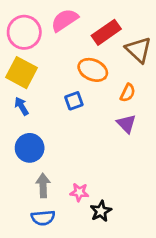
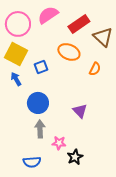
blue square: (74, 101) -> (41, 67), moved
purple triangle: (126, 124) -> (80, 111), moved
blue circle: (30, 148) -> (38, 103), moved
gray arrow: (43, 186) -> (40, 129), moved

